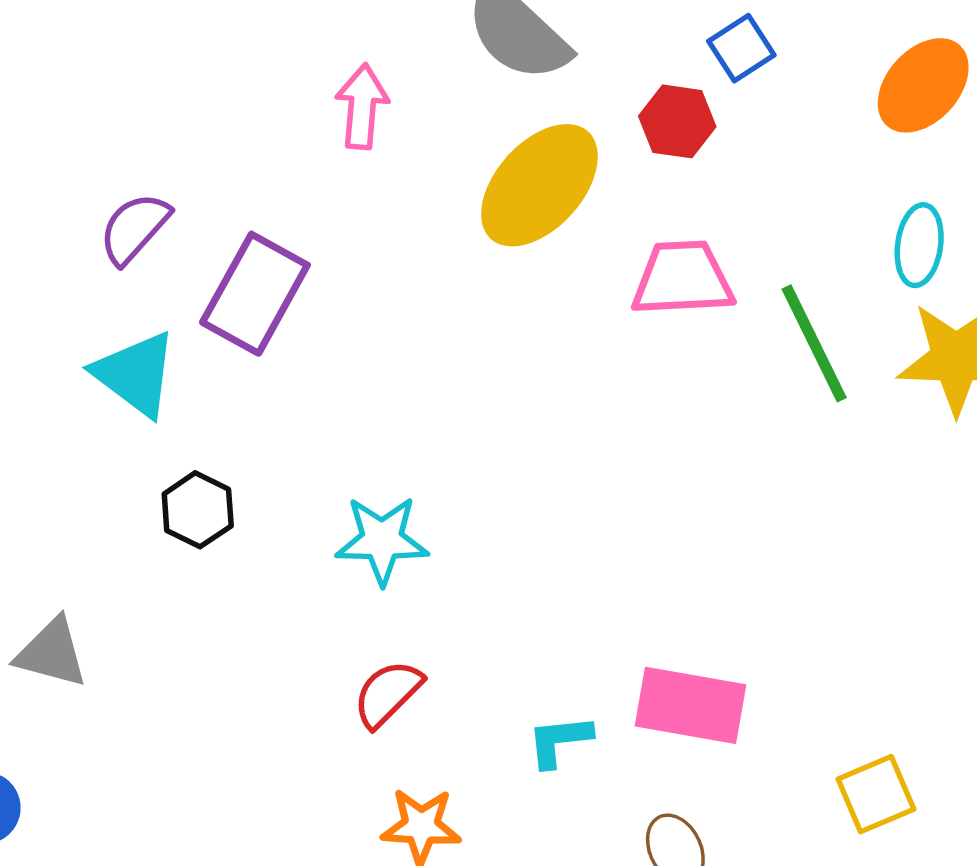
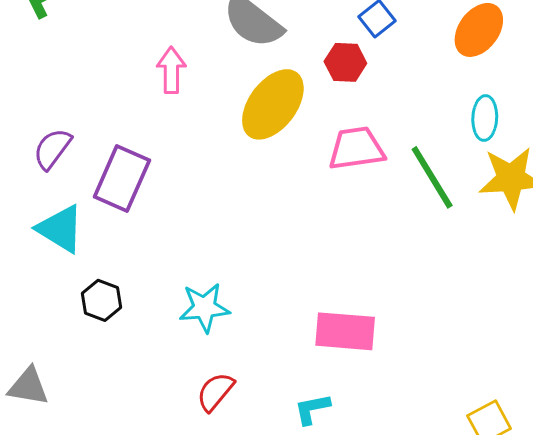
pink rectangle: (691, 705) -> (345, 331), moved

